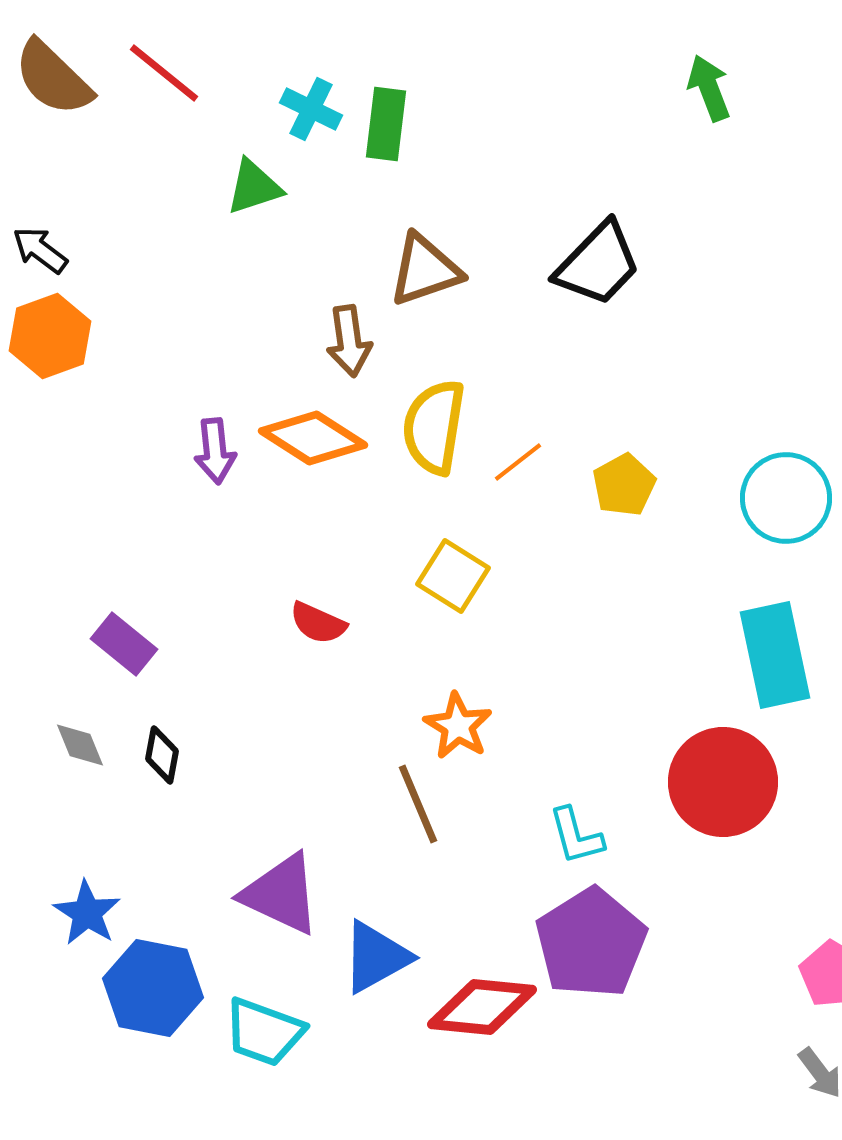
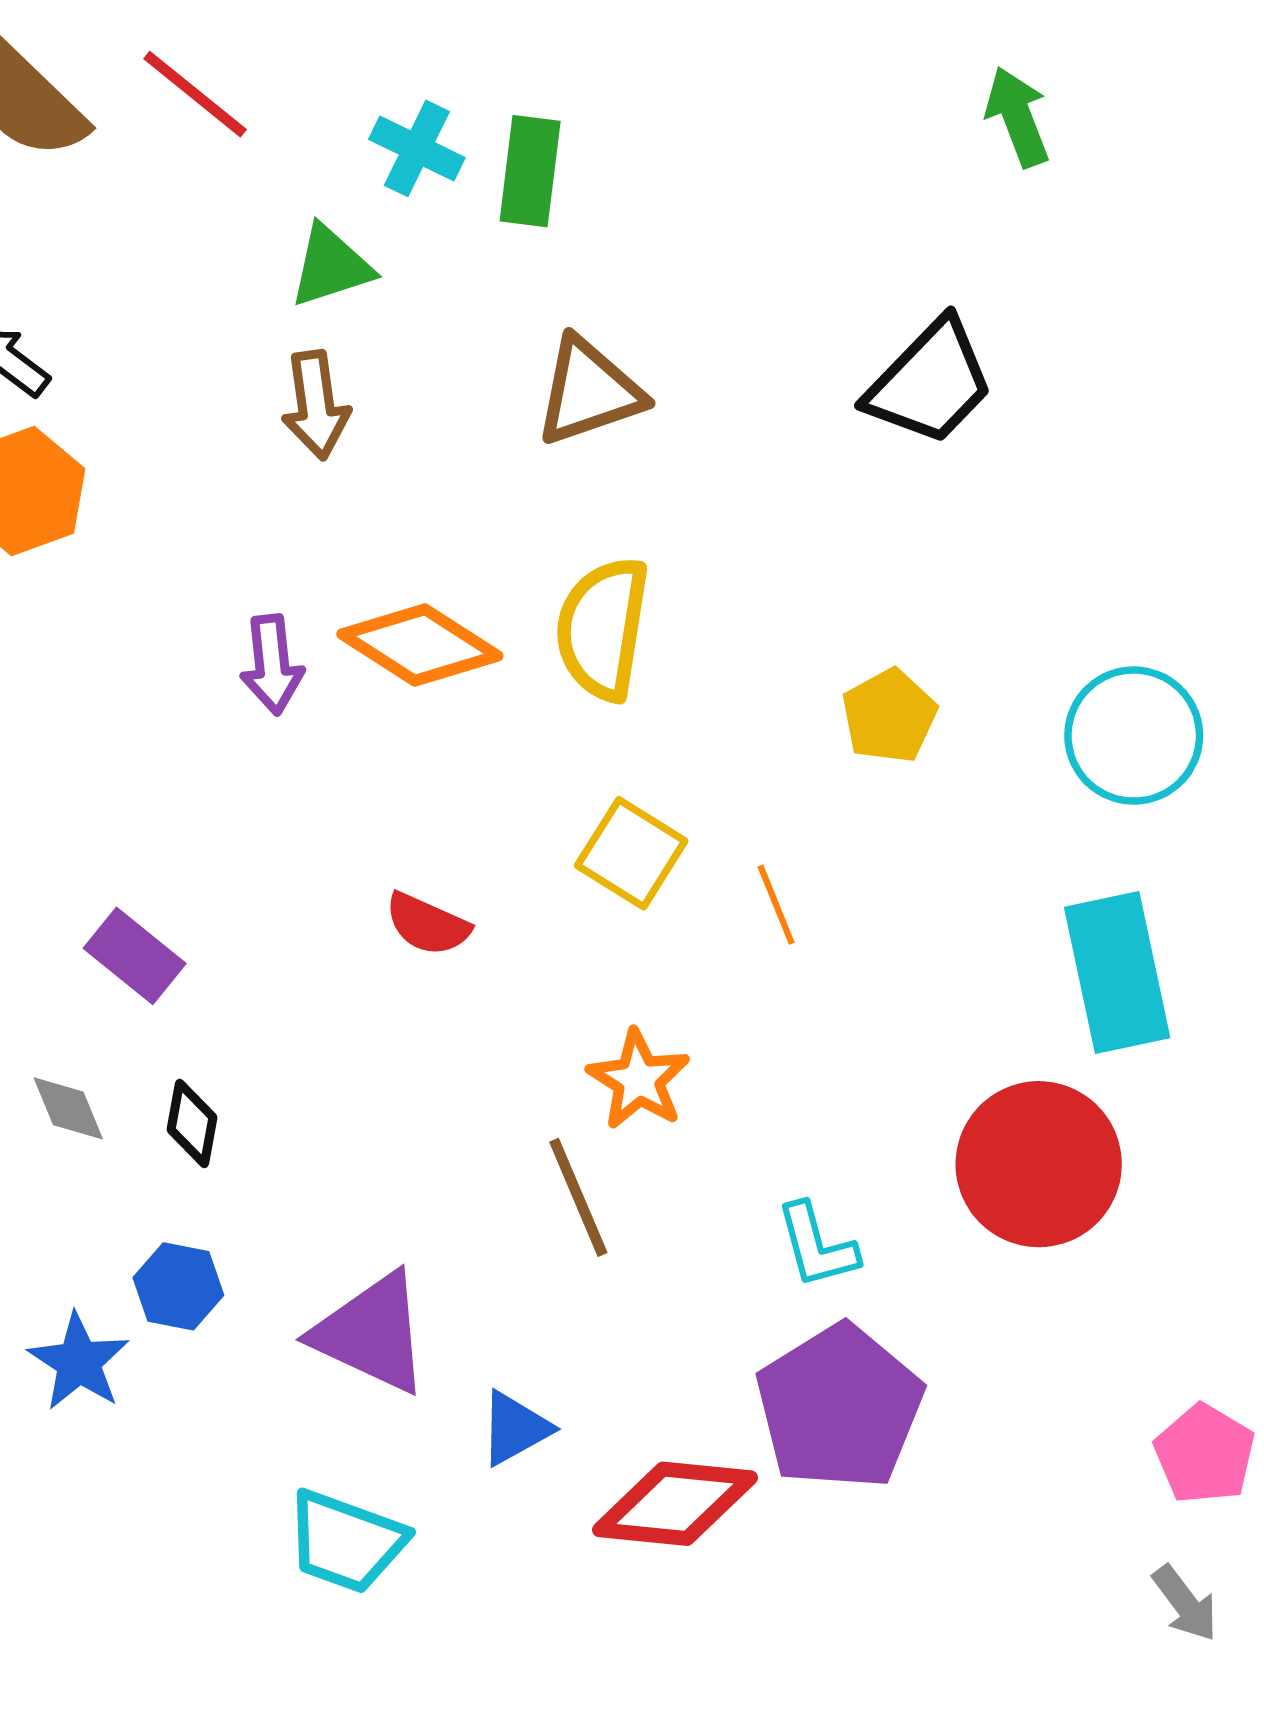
black trapezoid: (598, 264) -> (930, 382), moved
brown arrow: (349, 341) -> (316, 405), moved
orange line: (518, 462) -> (776, 905), moved, turned -74
blue triangle: (376, 957) -> (515, 1428), size x0.7
blue hexagon: (153, 988) -> (178, 1286), moved, size x0.6

